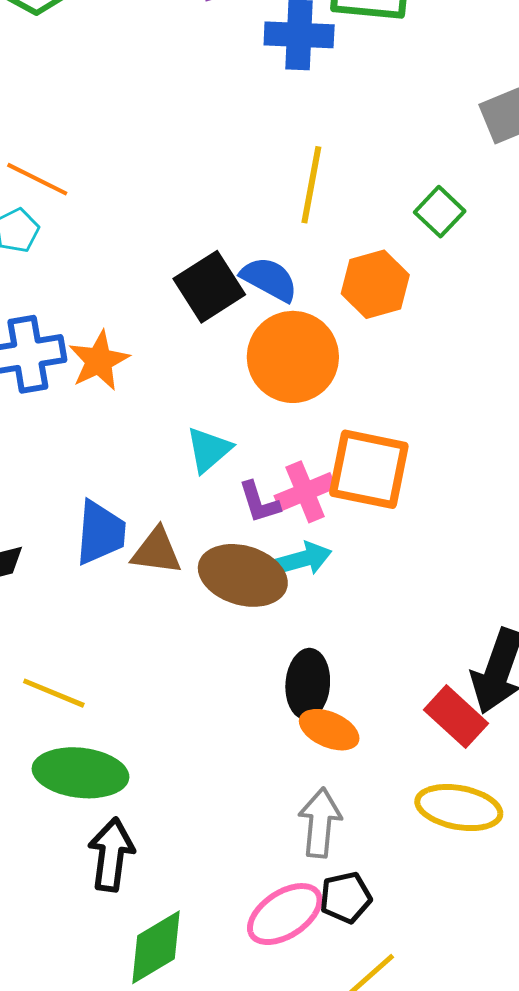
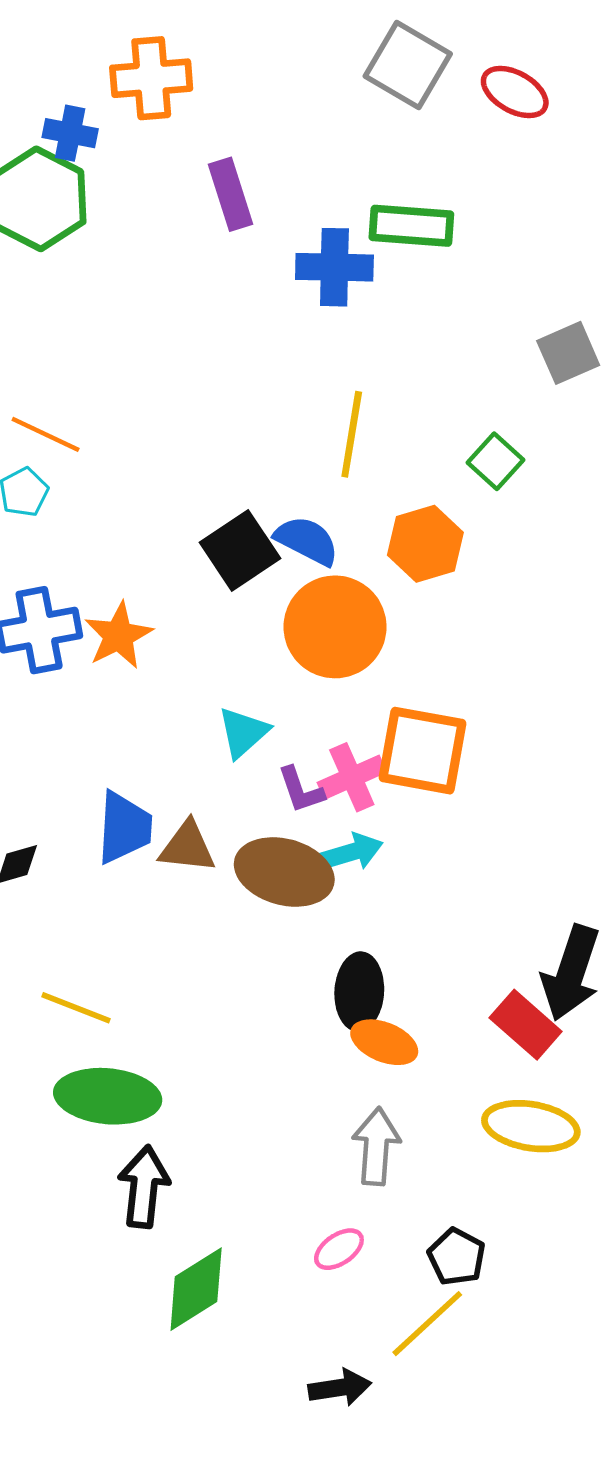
black pentagon: (346, 898) -> (457, 1257), moved, turned -30
pink ellipse: (285, 914) -> (339, 1249), size x0.6

